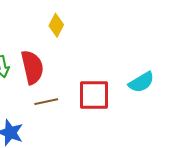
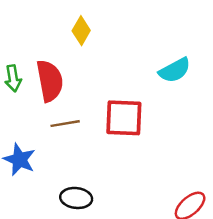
cyan semicircle: (141, 82) -> (175, 70), moved

